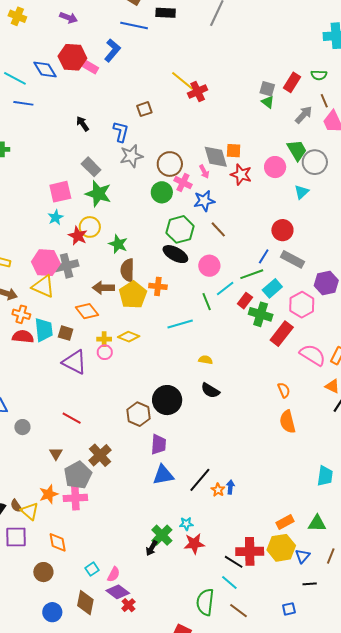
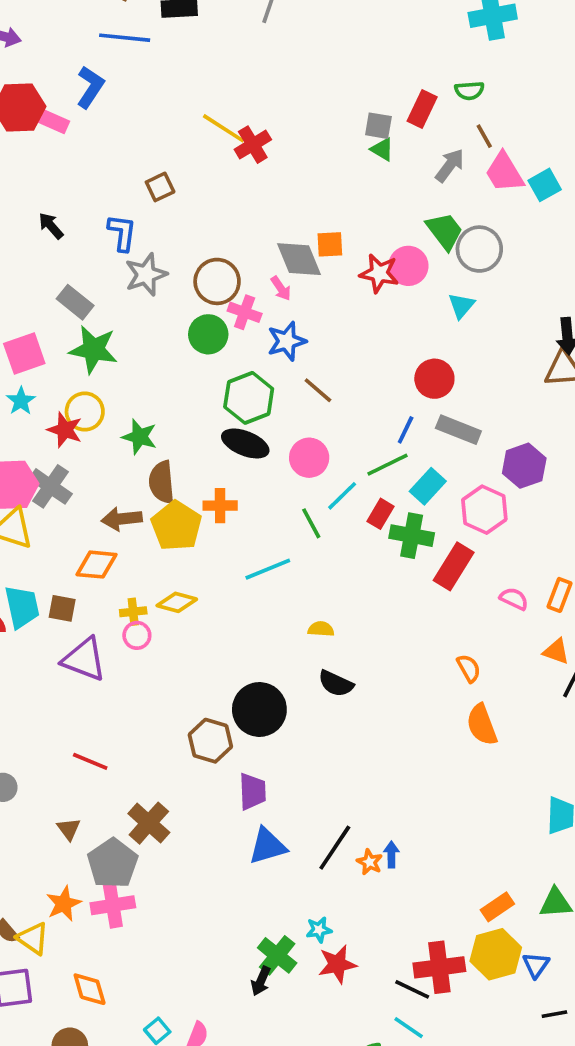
red star: (241, 175) -> (379, 273), moved
gray cross: (67, 266) -> (50, 486), turned -35
orange diamond: (87, 311) -> (96, 565), turned -40
pink semicircle: (313, 355) -> (514, 599), size x0.6

